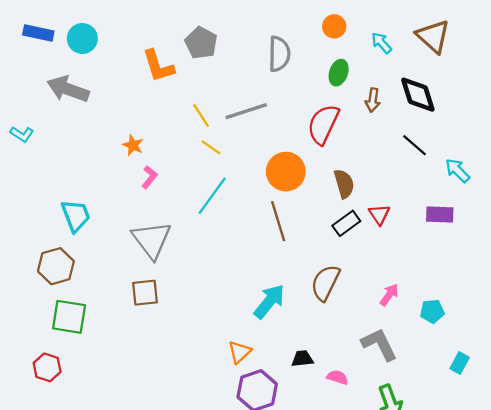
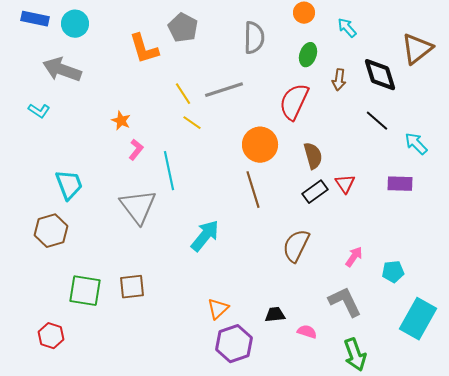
brown triangle: (433, 36) -> (417, 49), moved, turned 40
cyan L-shape: (22, 134) -> (39, 111), moved
cyan line: (212, 196) -> (169, 171), moved, turned -48
brown square: (145, 293) -> (132, 287), moved
cyan arrow: (269, 301) -> (205, 236), moved
green square: (69, 317) -> (85, 291), moved
cyan rectangle: (460, 363) -> (418, 319), size x2.0
red hexagon: (47, 367) -> (51, 336), moved

